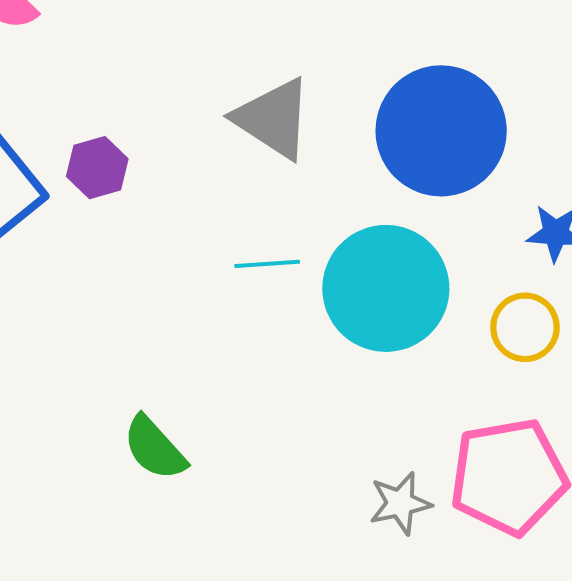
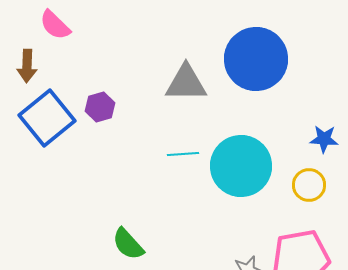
gray triangle: (273, 119) -> (186, 83), turned -33
blue circle: (441, 131) -> (256, 59), moved

